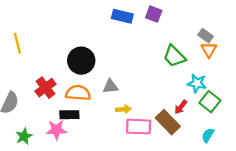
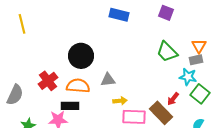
purple square: (154, 14) -> (166, 13), moved
gray rectangle: (206, 36) -> (196, 60), moved, turned -48
yellow line: (17, 43) -> (22, 24), moved

